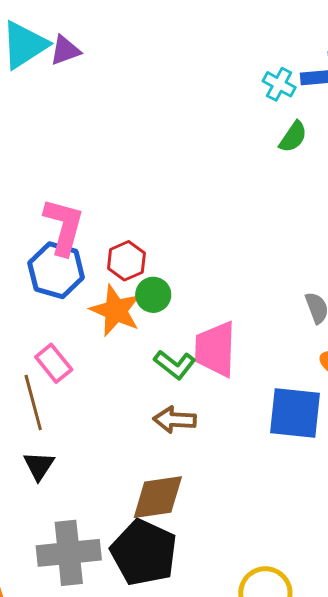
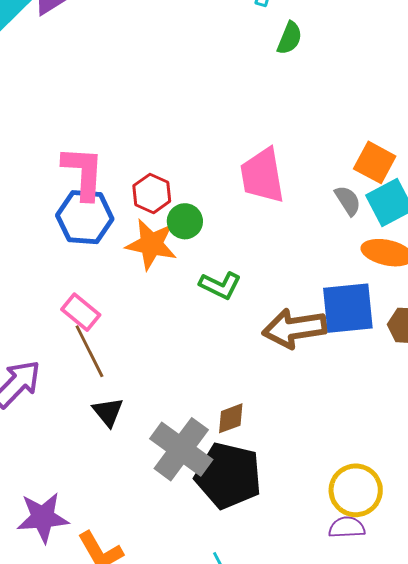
pink trapezoid: (215, 349) -> (262, 176), moved
pink rectangle: (54, 363) -> (81, 312), moved
brown arrow: (175, 420) -> (295, 328), moved, size x1.5
brown diamond: (158, 497) -> (231, 418), size x0.6
gray cross: (69, 553) -> (181, 449), moved, turned -36

